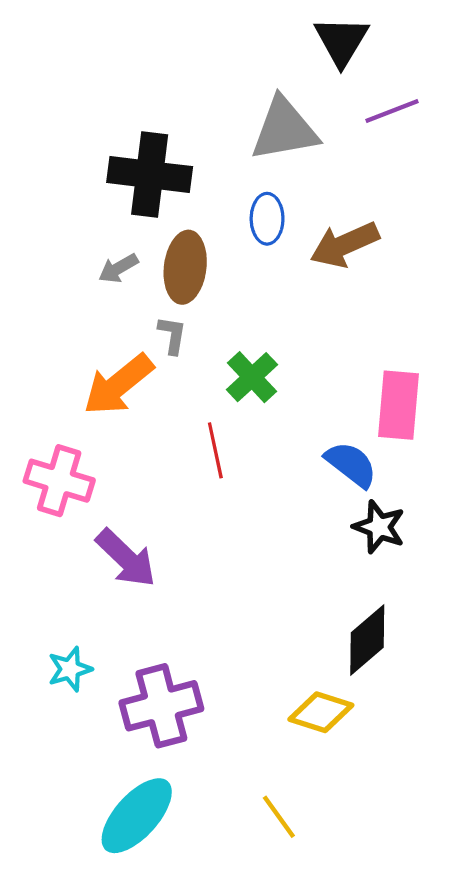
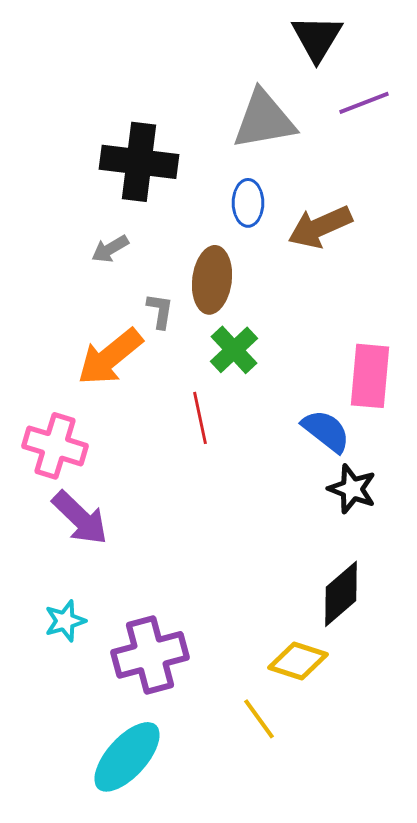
brown ellipse: (185, 267) -> (212, 280), moved
purple arrow: (126, 558) -> (80, 518), moved
yellow line: (279, 817) -> (259, 719), moved

